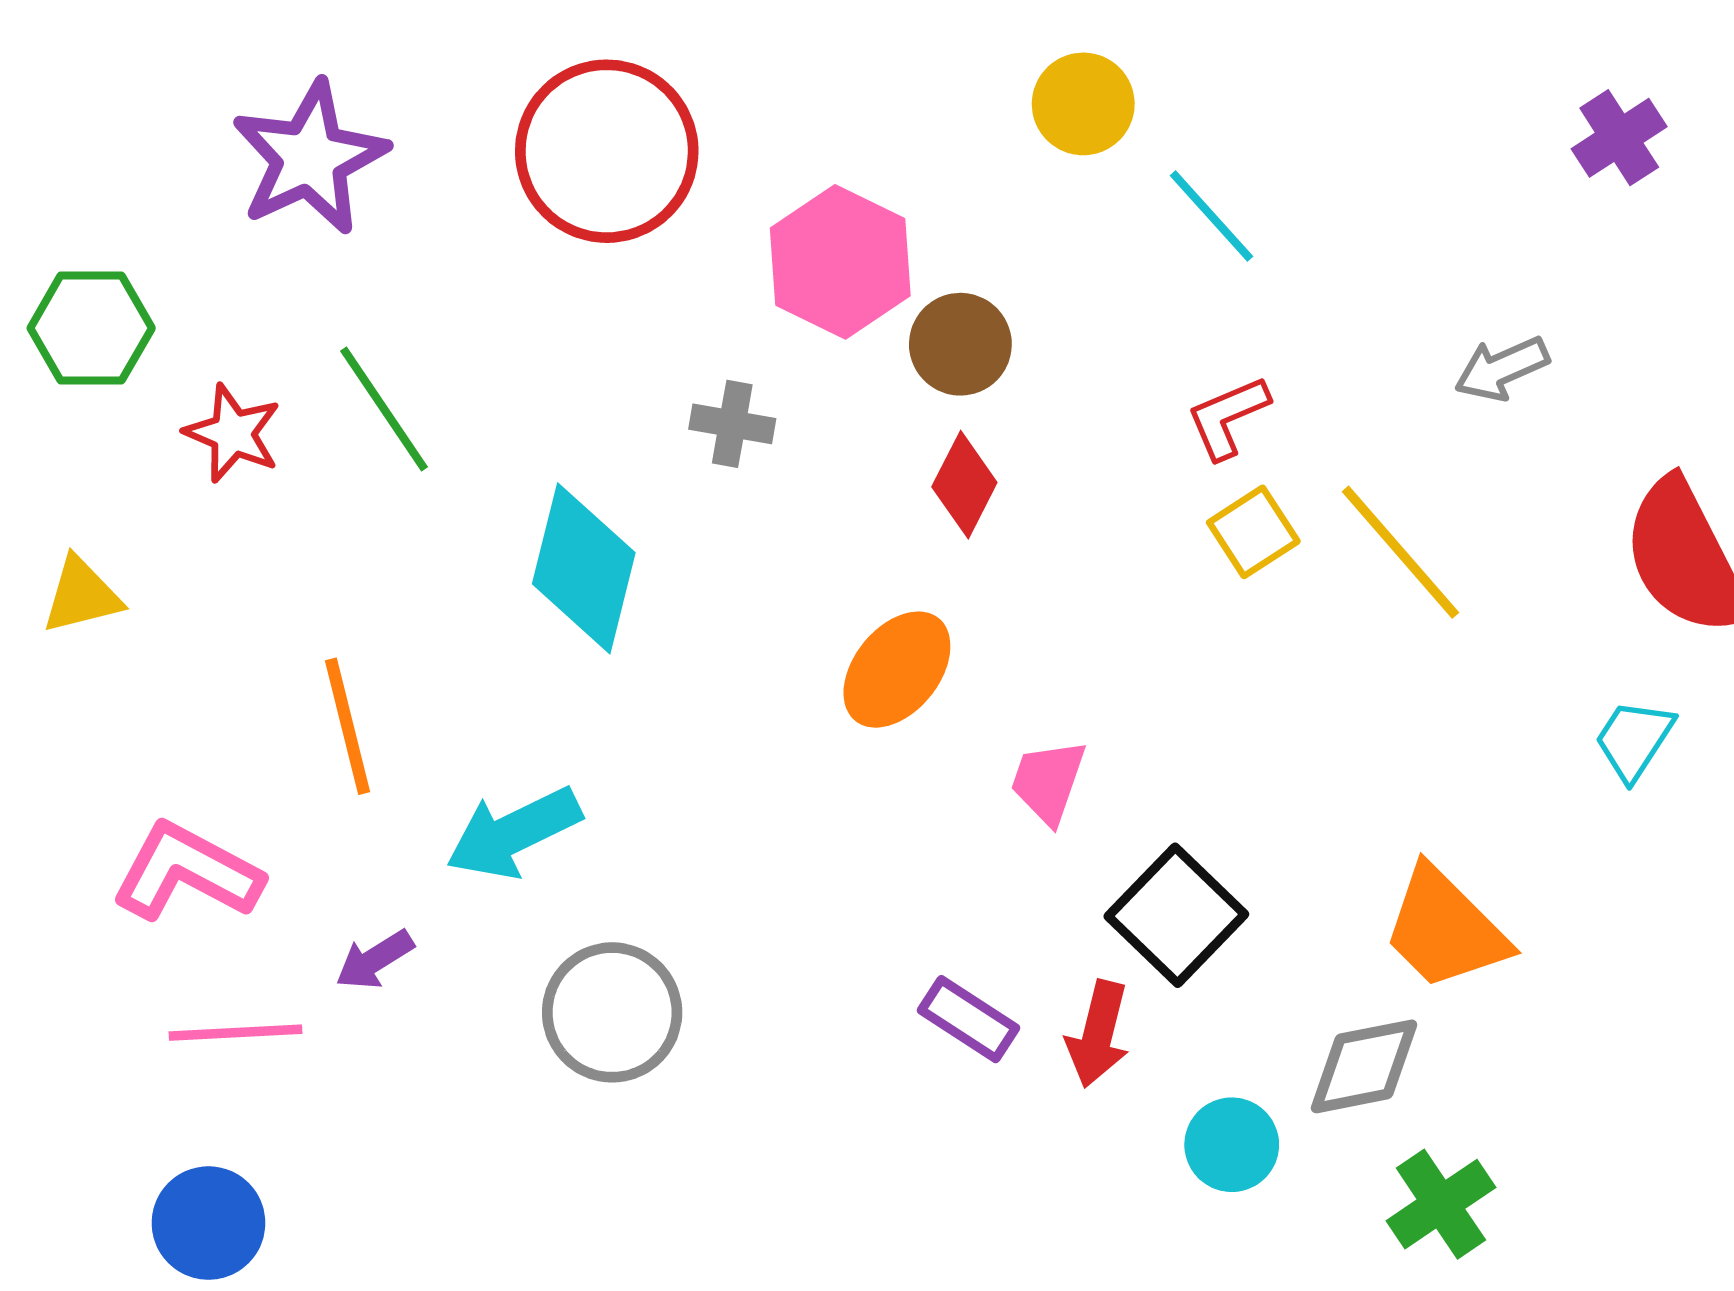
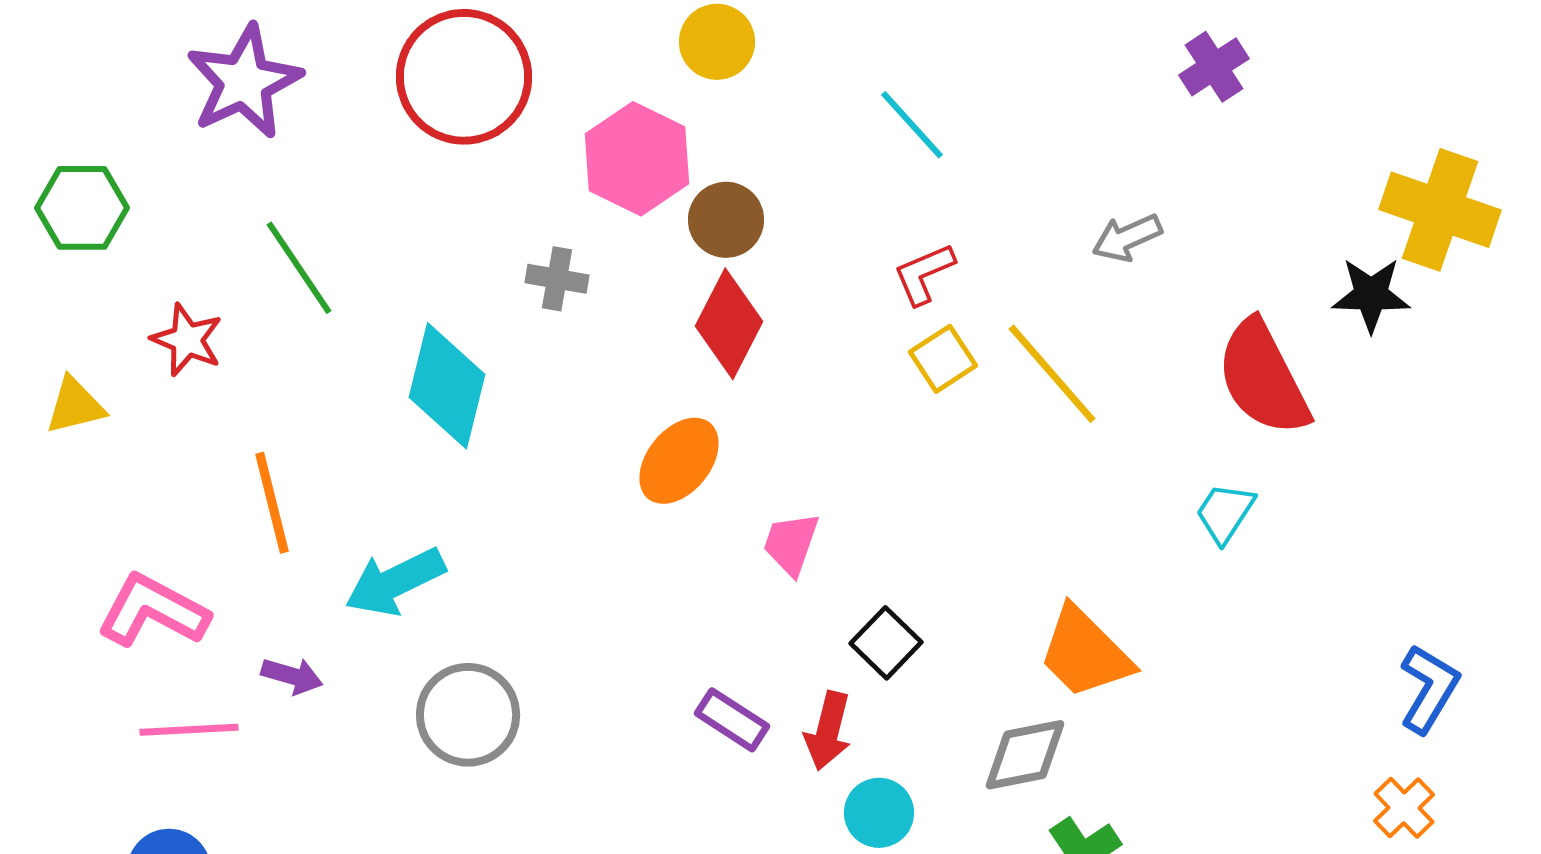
yellow circle: (1083, 104) -> (717, 42), moved
red star: (233, 433) -> (187, 340), moved
red diamond: (964, 485) -> (729, 324), size x1.4
black square: (1176, 915) -> (886, 643), size x0.7
purple arrow: (375, 960) -> (292, 676), turned -132
cyan circle: (1232, 1145) -> (879, 813), moved

